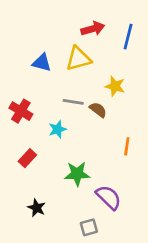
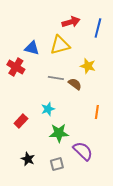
red cross: (21, 111) -> (16, 67), moved
cyan star: (58, 129) -> (48, 109), moved
gray square: (89, 227) -> (57, 164), moved

